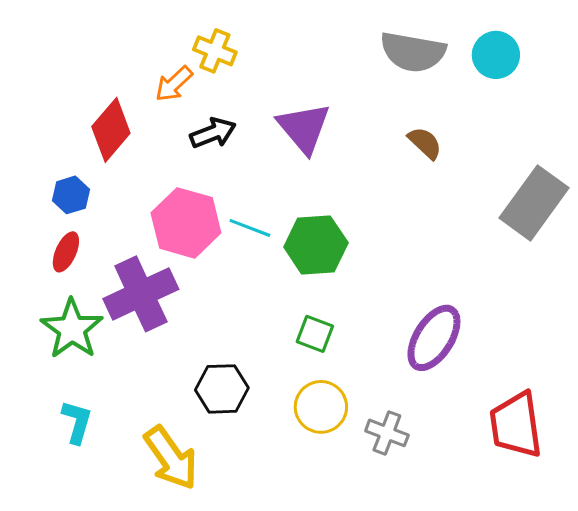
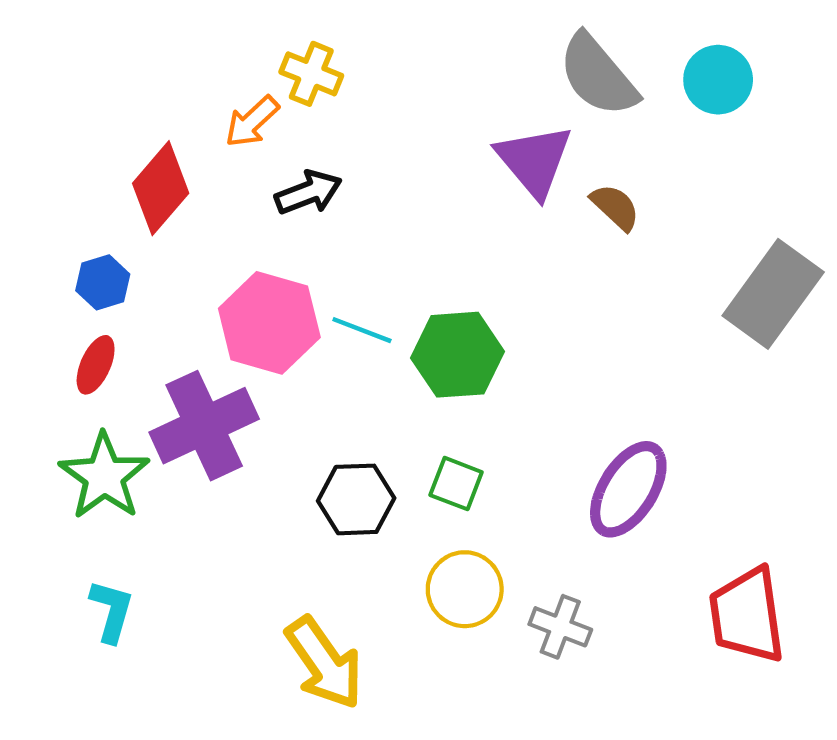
gray semicircle: (413, 52) -> (598, 75), turned 40
purple triangle: (304, 128) -> (534, 161), moved
black hexagon: (222, 389) -> (356, 499), moved
yellow arrow: (171, 458) -> (324, 663), moved

